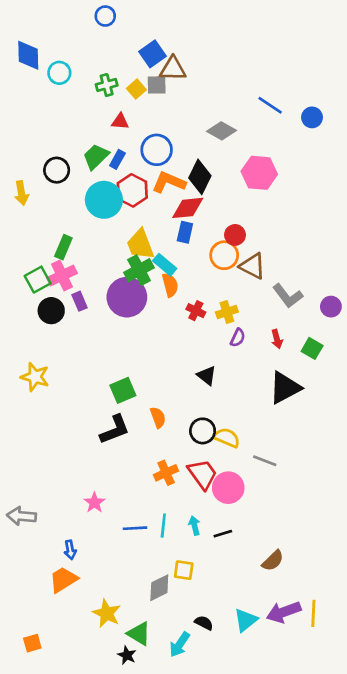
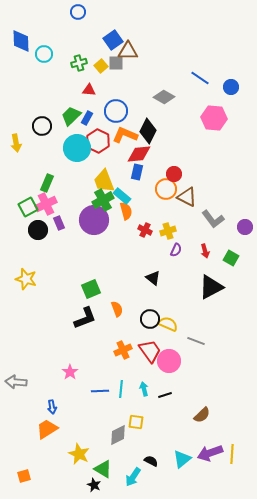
pink hexagon: (259, 173) -> (214, 118), moved

